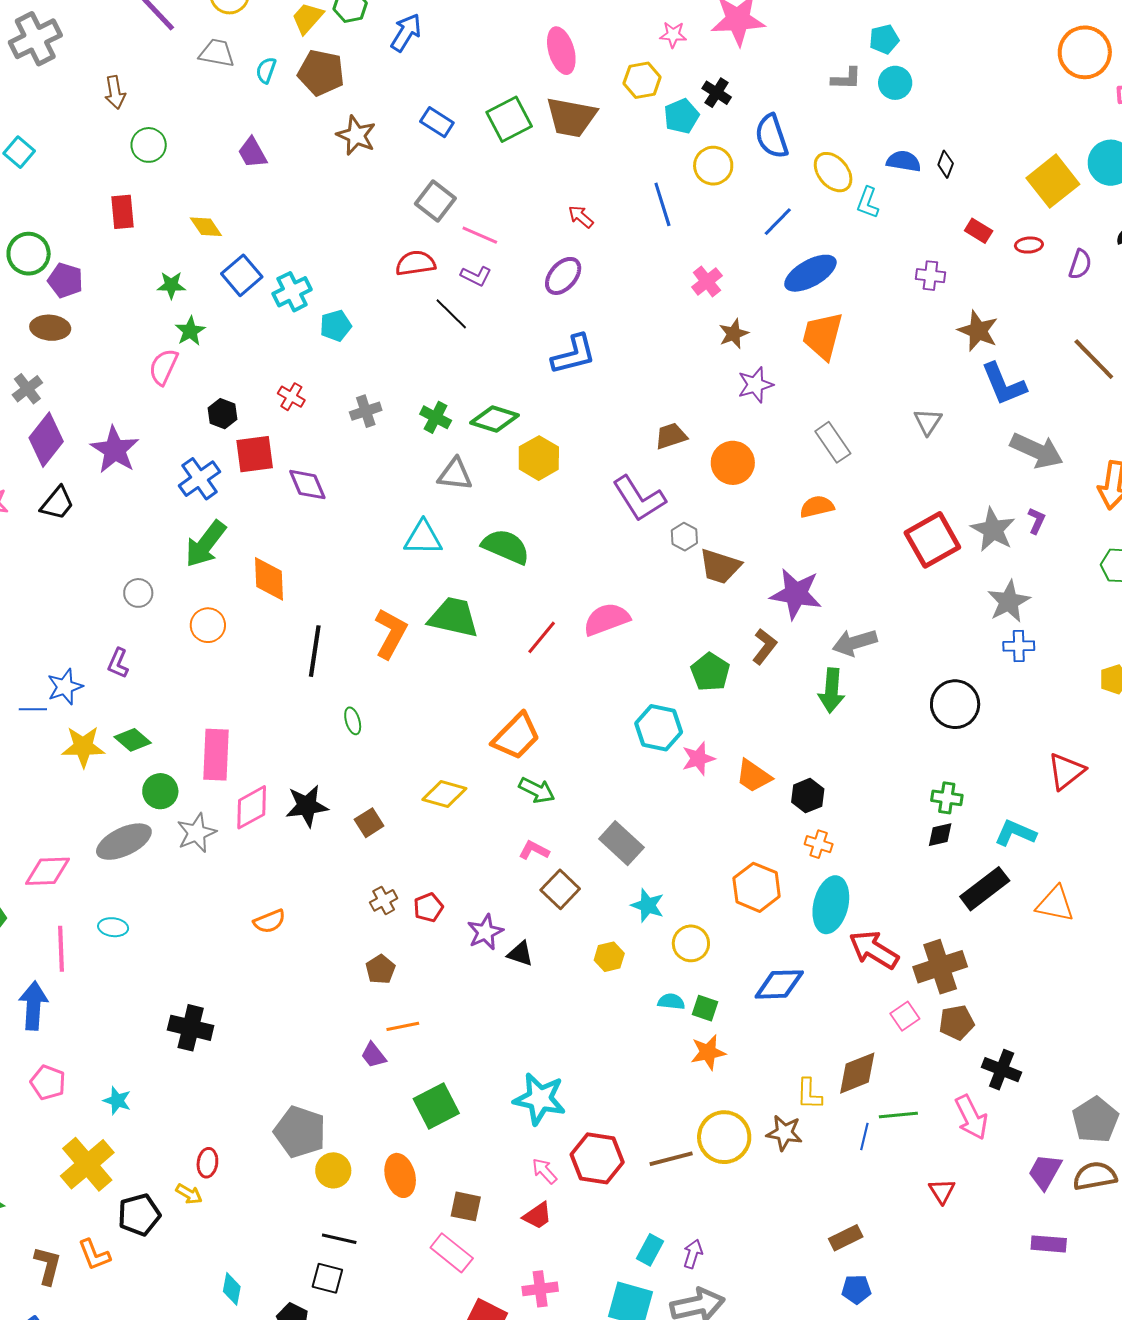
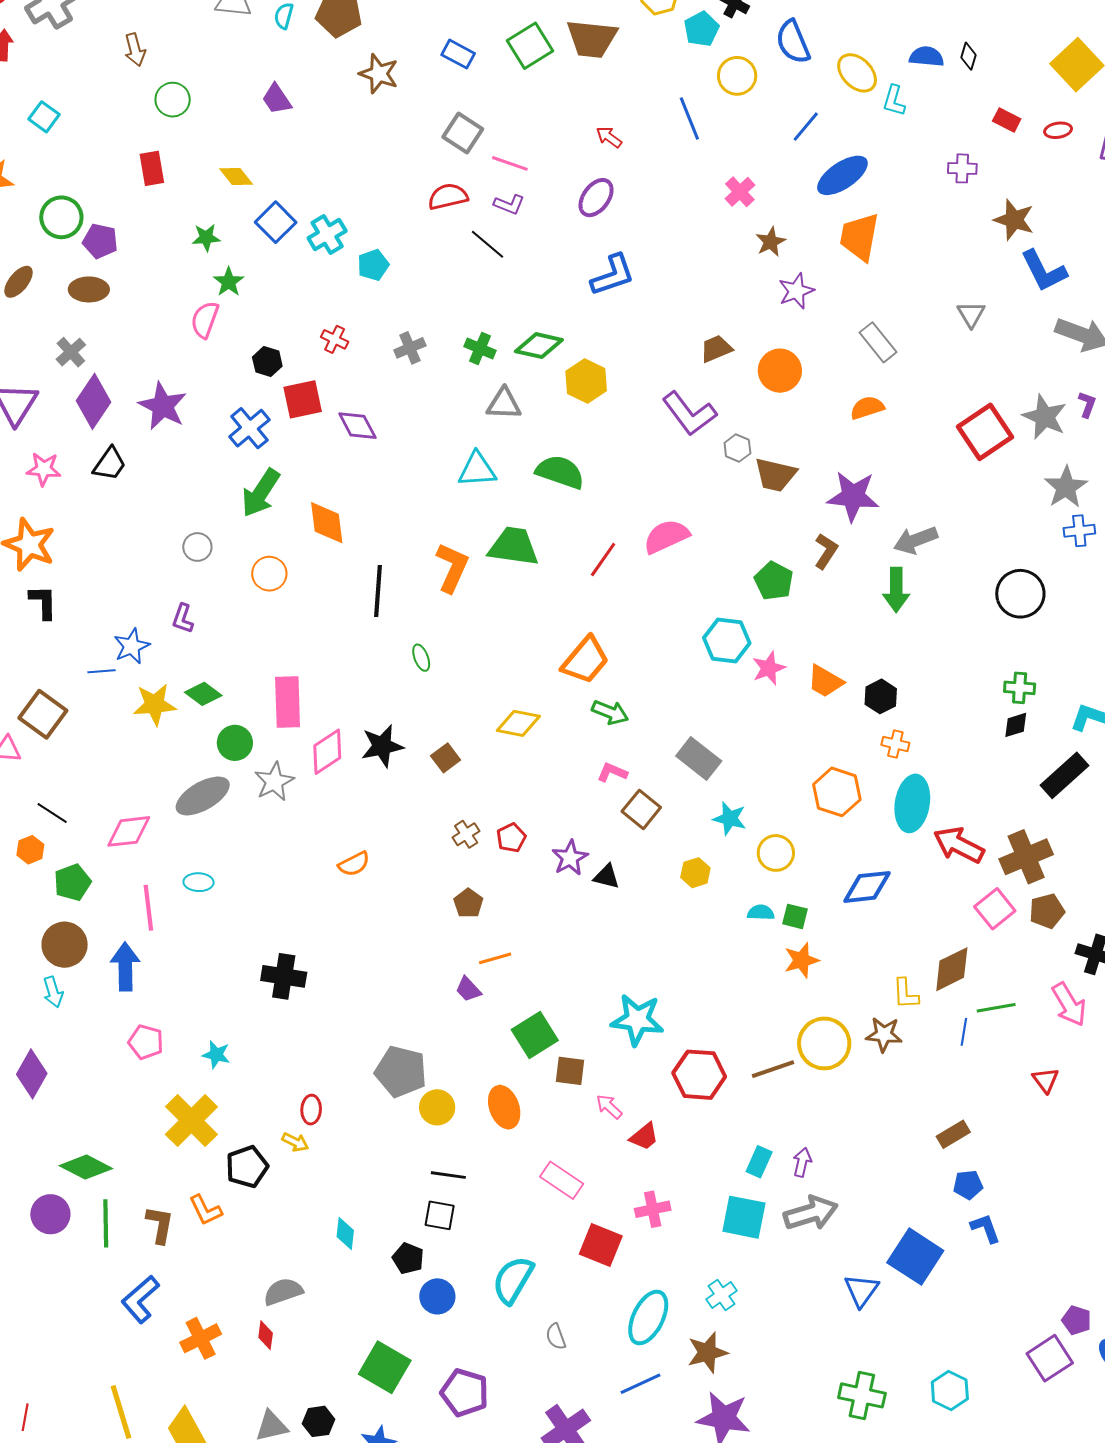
pink square: (905, 1016) -> (995, 909), size x1.4
pink arrow: (544, 1171) -> (609, 1107), moved
brown square: (466, 1206) -> (570, 1071), moved

